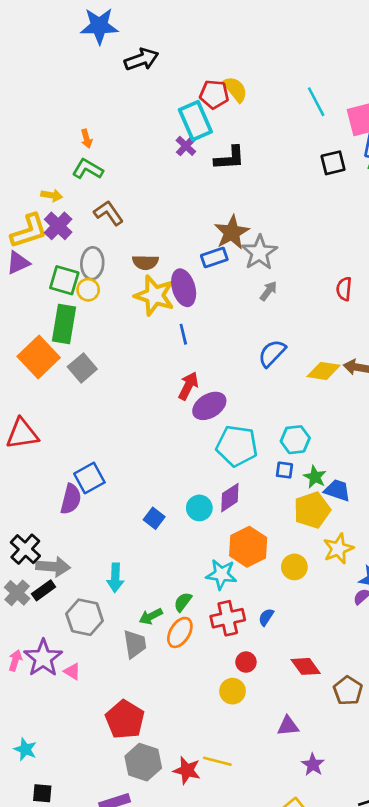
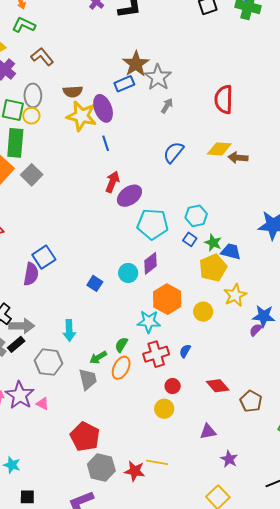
red semicircle: (344, 289) -> (224, 100), size x1.6
yellow diamond: (324, 371) -> (219, 149), moved
blue square: (284, 470) -> (190, 239), turned 32

